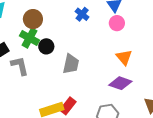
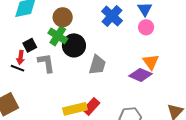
blue cross: (82, 14) -> (112, 16), size x1.5
black circle: (46, 46) -> (74, 45), size x1.5
purple diamond: (120, 83) -> (140, 75), moved

